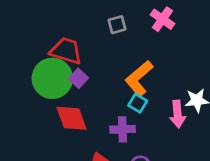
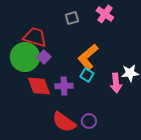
purple cross: (123, 129) -> (64, 86), moved

